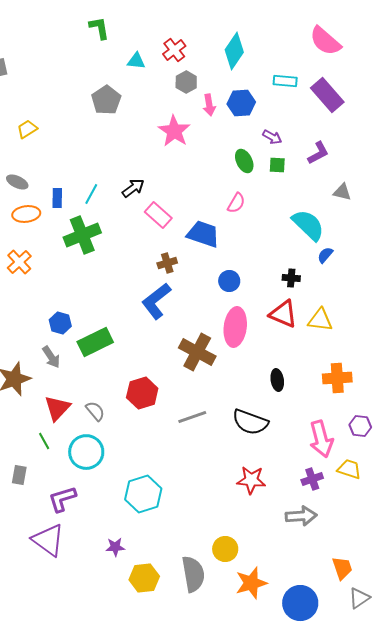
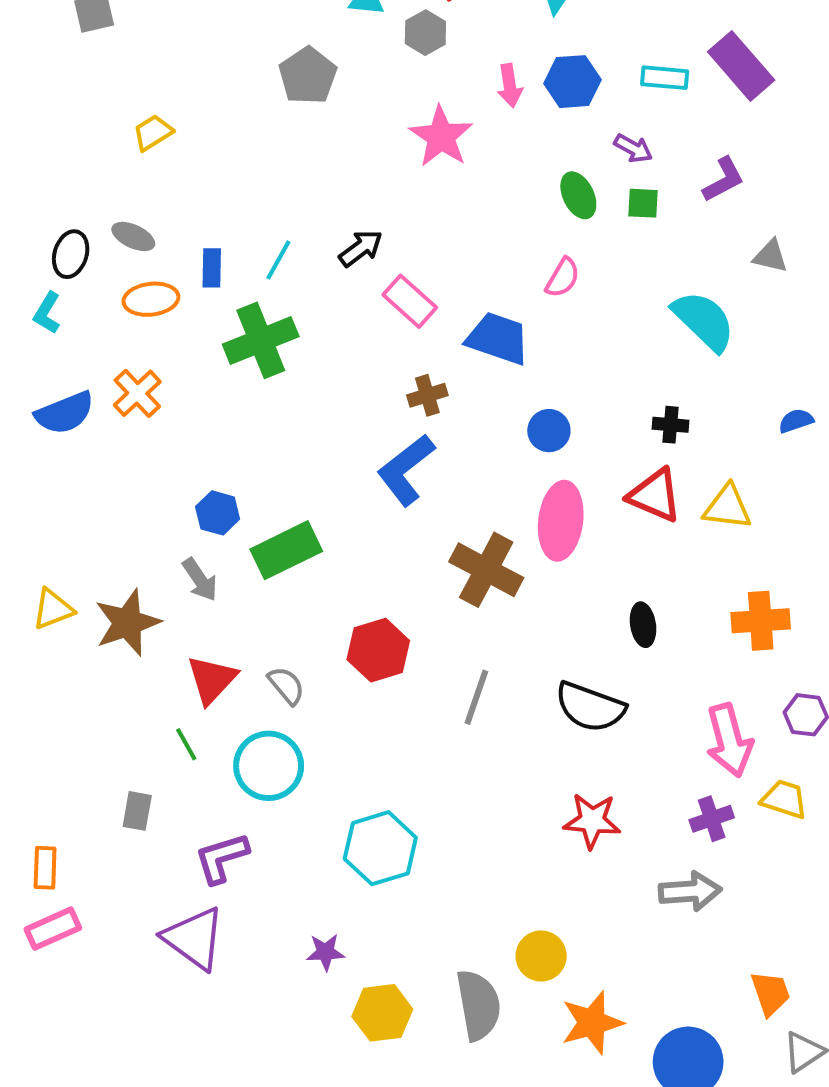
cyan rectangle: (285, 81) -> (665, 78), moved
gray hexagon: (186, 82) -> (425, 33), moved
blue semicircle: (325, 255) -> (796, 421), moved, turned 30
gray line: (192, 417) -> (476, 697), turned -52

